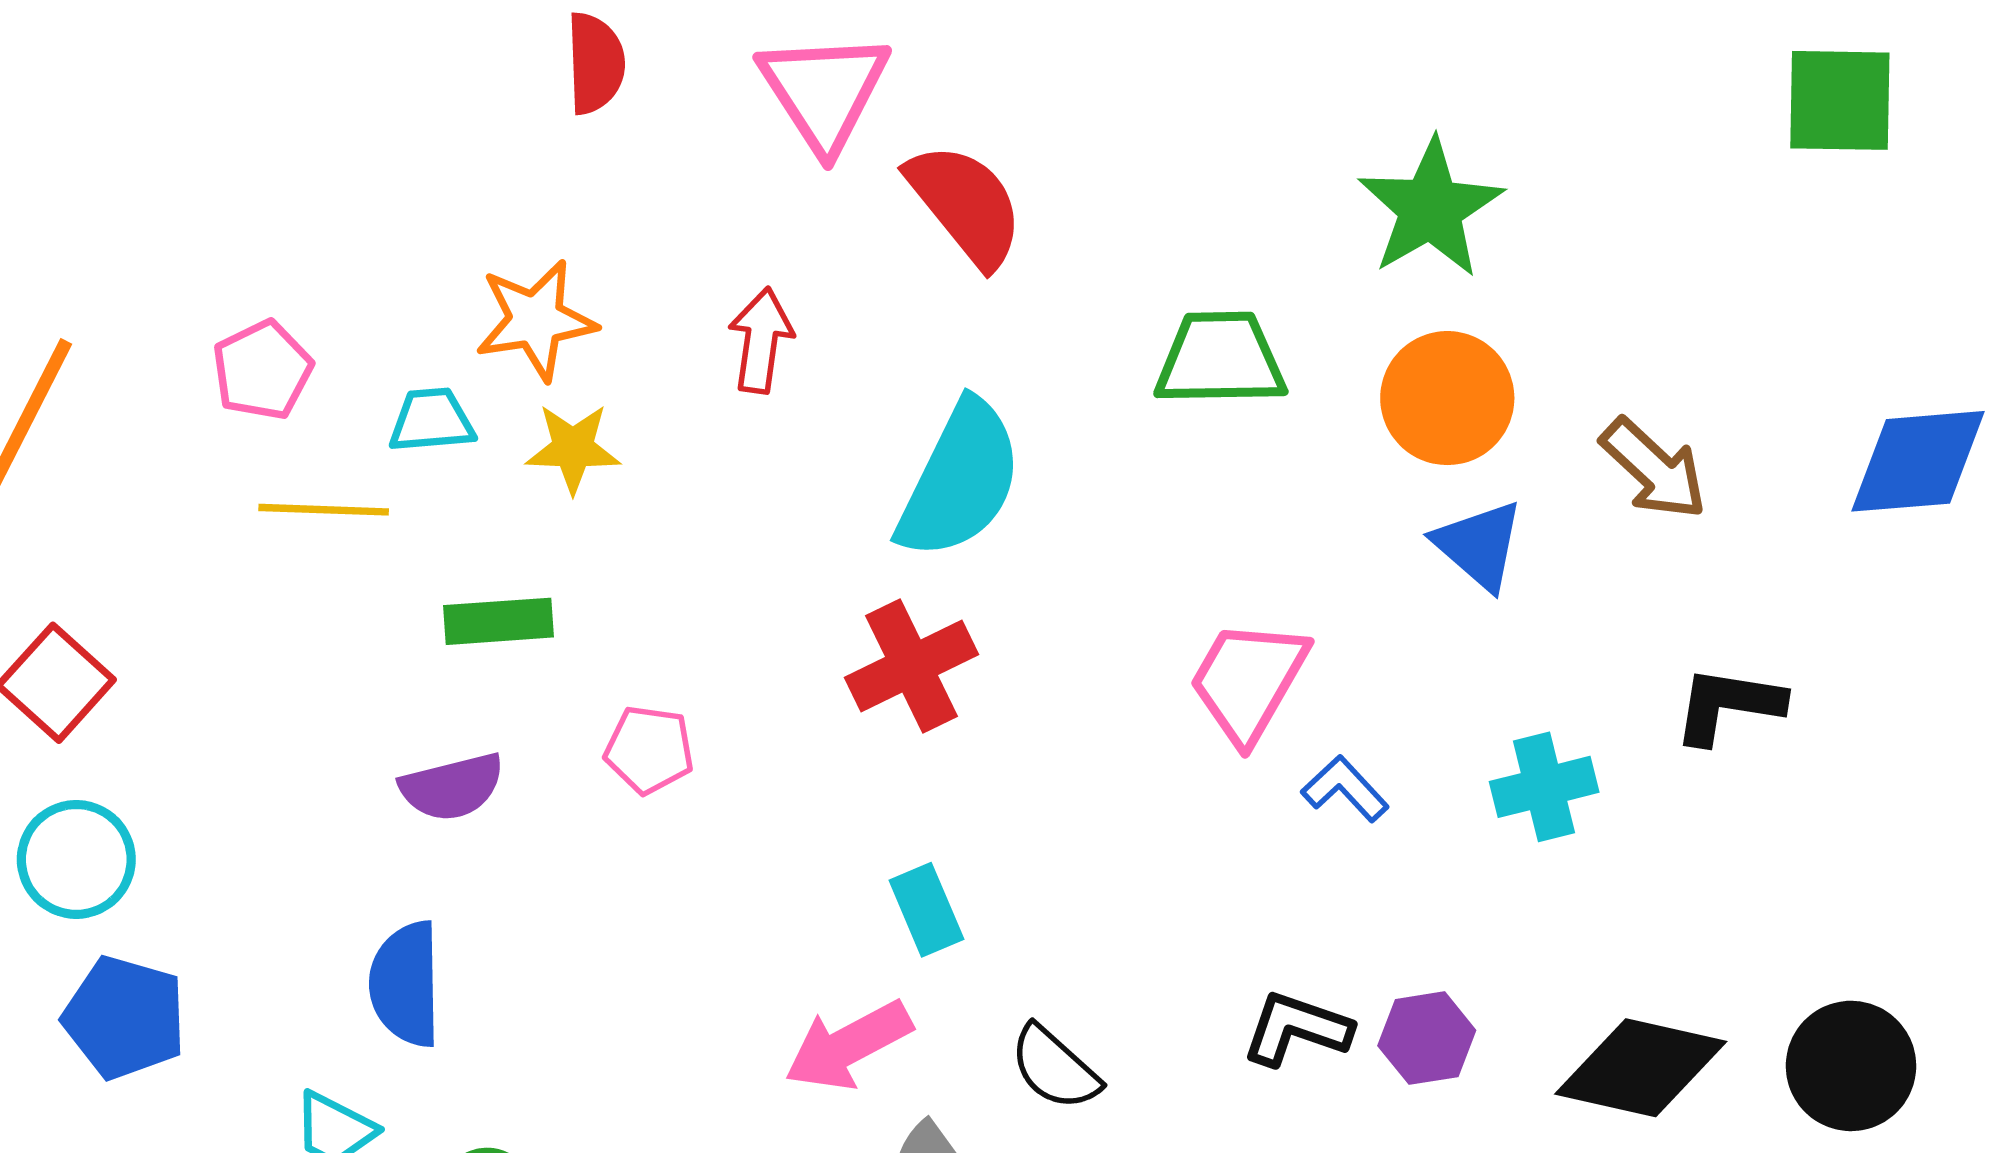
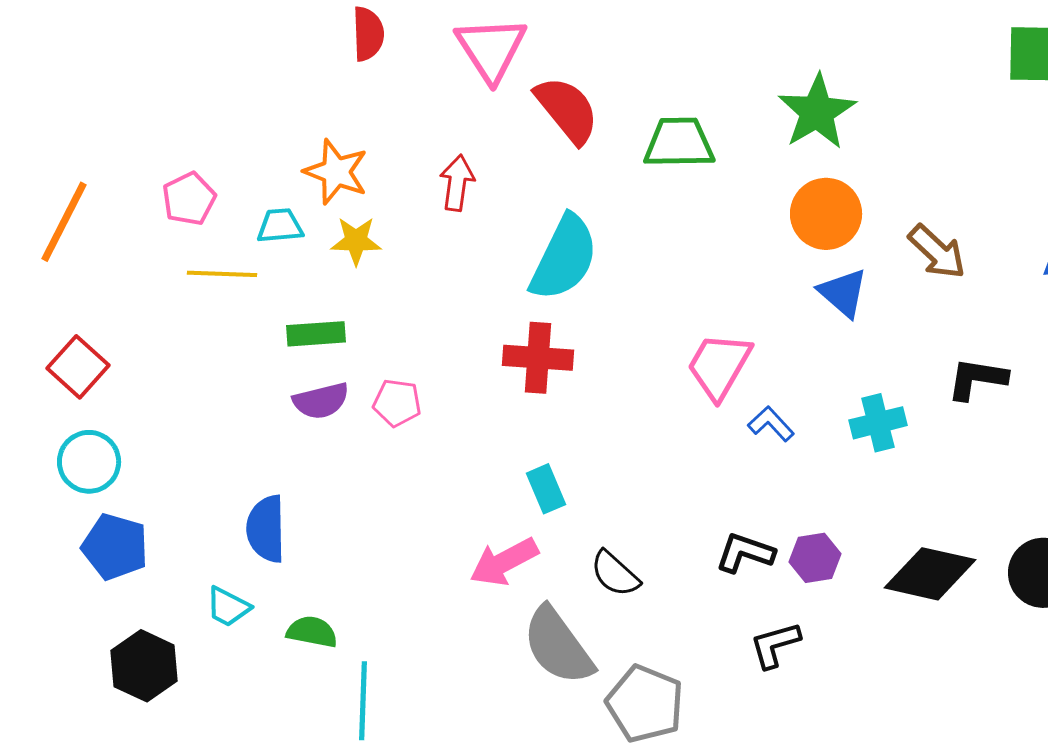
orange star: (536, 320) -> (336, 172), turned 30
green trapezoid: (1220, 359) -> (679, 143), moved
red cross: (912, 666) -> (538, 358), turned 30
purple semicircle: (452, 787) -> (321, 401), moved

